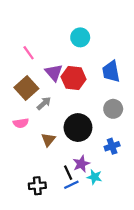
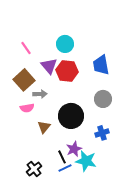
cyan circle: (80, 37) -> (65, 44), moved
gray arrow: (44, 103) -> (40, 94), turned 40
pink semicircle: (21, 123) -> (27, 108), moved
cyan star: (94, 177) -> (86, 161), size x1.5
black cross: (37, 186) -> (34, 169), turned -35

